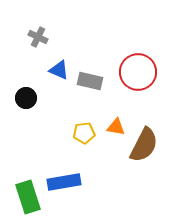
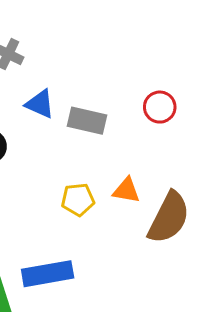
red circle: (138, 72) -> (160, 107), size x0.6

